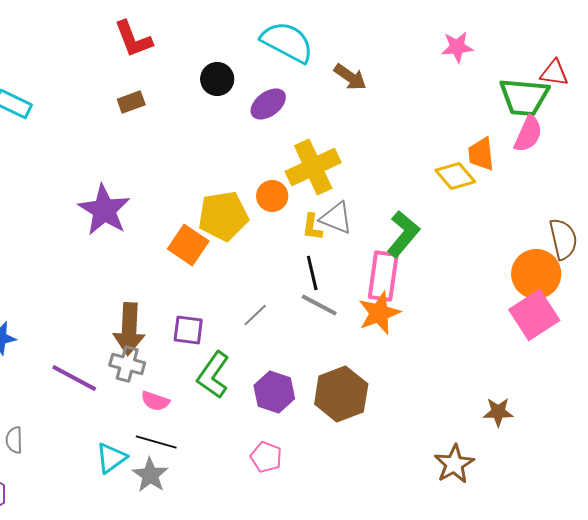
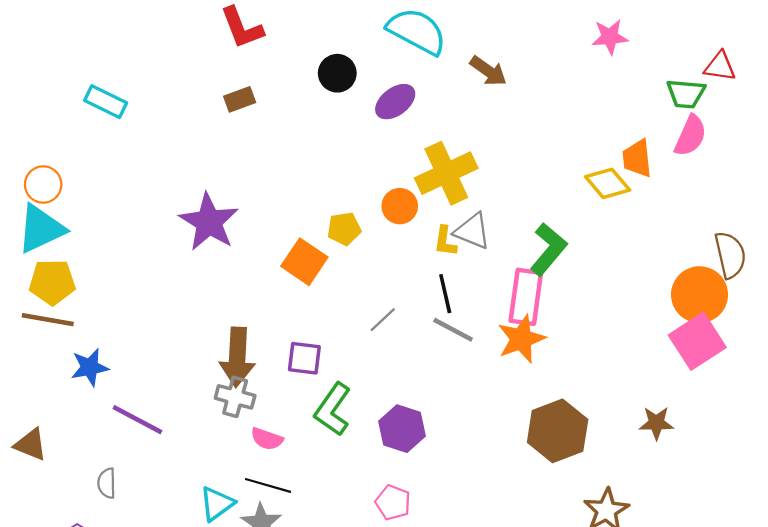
green trapezoid: (524, 97) -> (686, 94), size x0.7
yellow pentagon: (223, 216) -> (344, 229), size x0.6
gray line: (255, 315) -> (383, 320), moved
purple line: (74, 378) -> (137, 420), moved
brown hexagon: (341, 394) -> (558, 431), moved
brown star: (498, 412) -> (656, 423), moved

